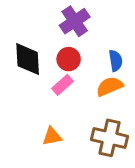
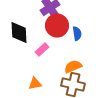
red circle: (69, 59) -> (57, 26), moved, size x1.5
orange semicircle: (110, 86) -> (73, 67), moved

